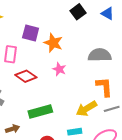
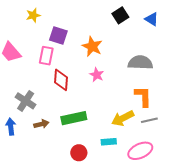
purple square: (31, 33) -> (58, 35), moved
red diamond: (26, 76) -> (61, 80), turned 55
brown arrow: (13, 129) -> (41, 124), moved

